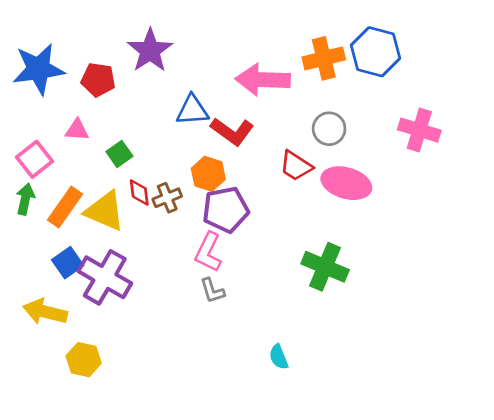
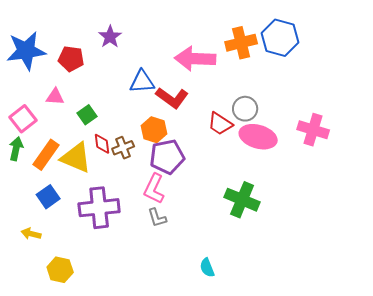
purple star: (150, 50) -> (110, 37), size x0.7
gray circle: (329, 129) -> (245, 109), moved
pink cross: (419, 130) -> (313, 130), moved
purple cross: (105, 277) -> (99, 208), moved, turned -36
yellow arrow: (45, 312) -> (31, 234), size x0.6

